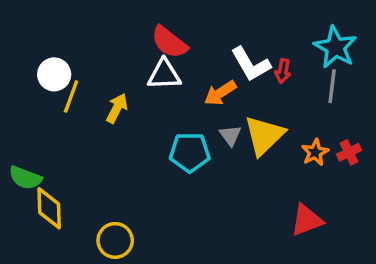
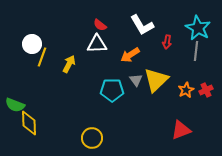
red semicircle: (169, 42) -> (100, 25), size x0.6
white L-shape: (251, 64) -> (142, 25), moved
yellow circle: (115, 240) -> (92, 138), moved

